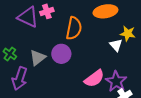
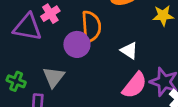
white triangle: (116, 45) -> (129, 51), moved
purple circle: (61, 54) -> (77, 44), moved

